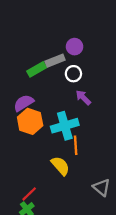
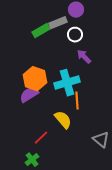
purple semicircle: (24, 103) -> (29, 95), moved
red line: (29, 194) -> (41, 138), moved

